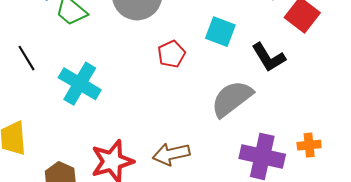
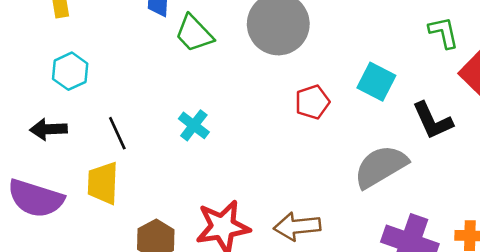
black line: (27, 58) -> (117, 133), moved
cyan cross: (80, 84) -> (194, 125), size x0.6

